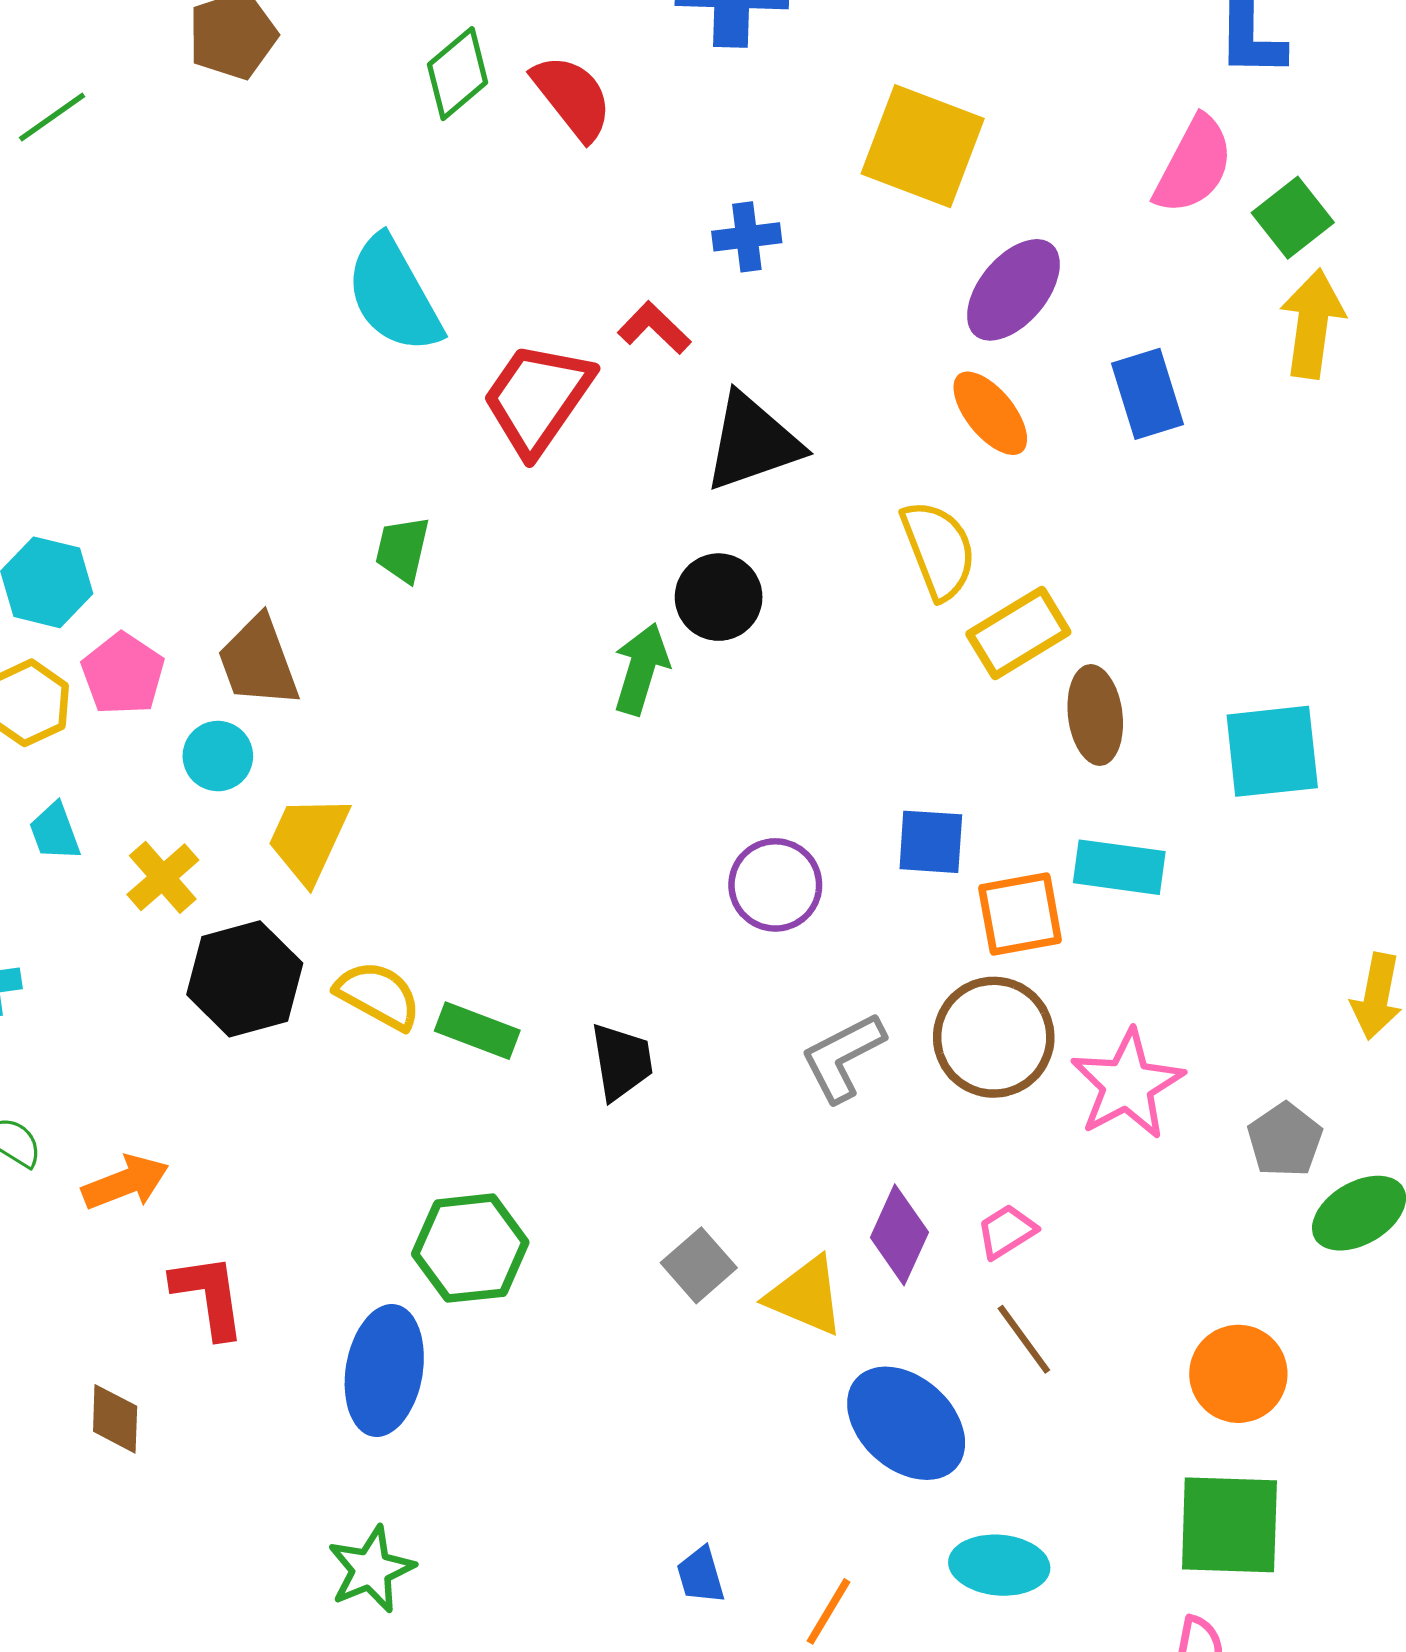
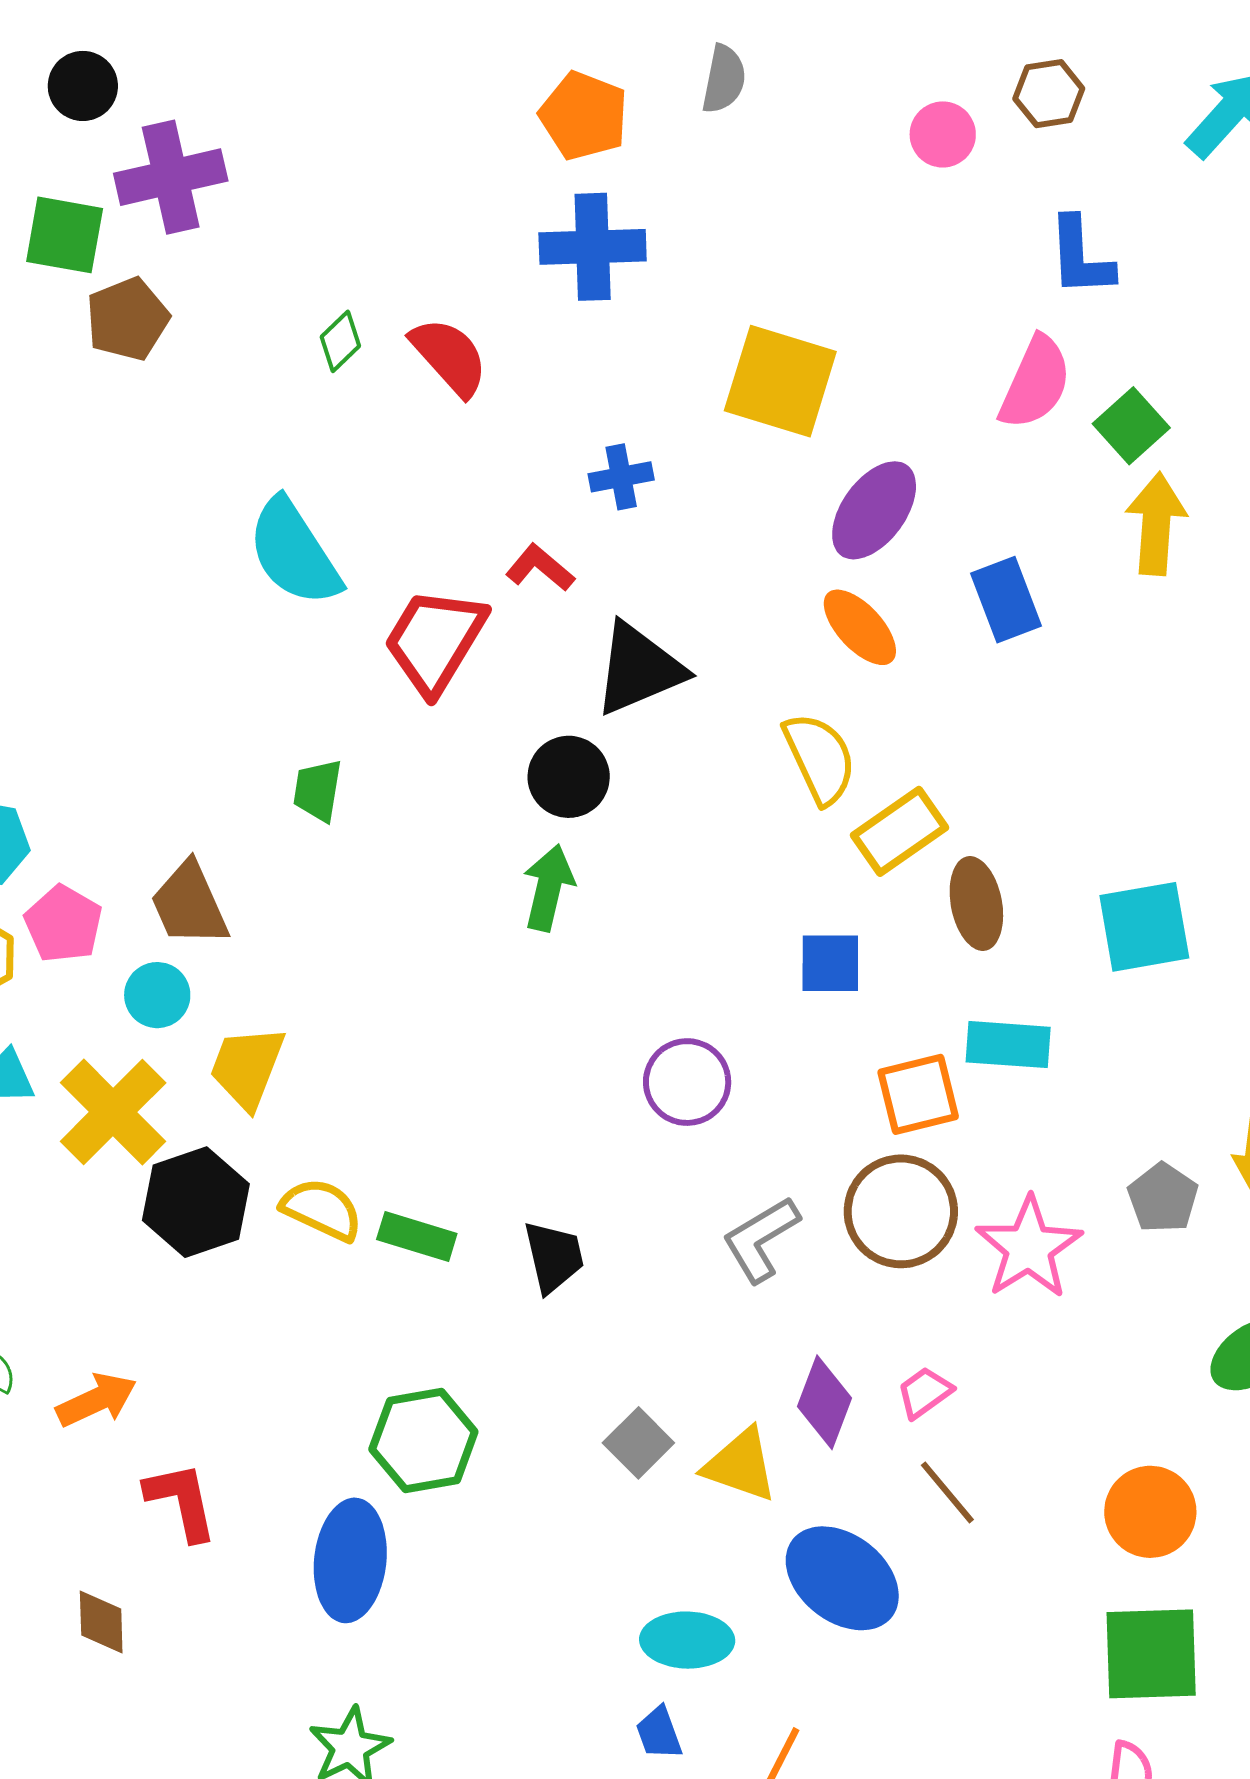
green diamond: (458, 74) -> (340, 341), size x0.7
black circle: (719, 597) -> (569, 777), moved
blue square: (931, 842) -> (830, 963), moved
yellow cross: (163, 877) -> (113, 1112), size x1.6
gray pentagon: (1285, 1140) -> (1163, 1198), moved
cyan ellipse: (999, 1565) -> (687, 1640), moved

